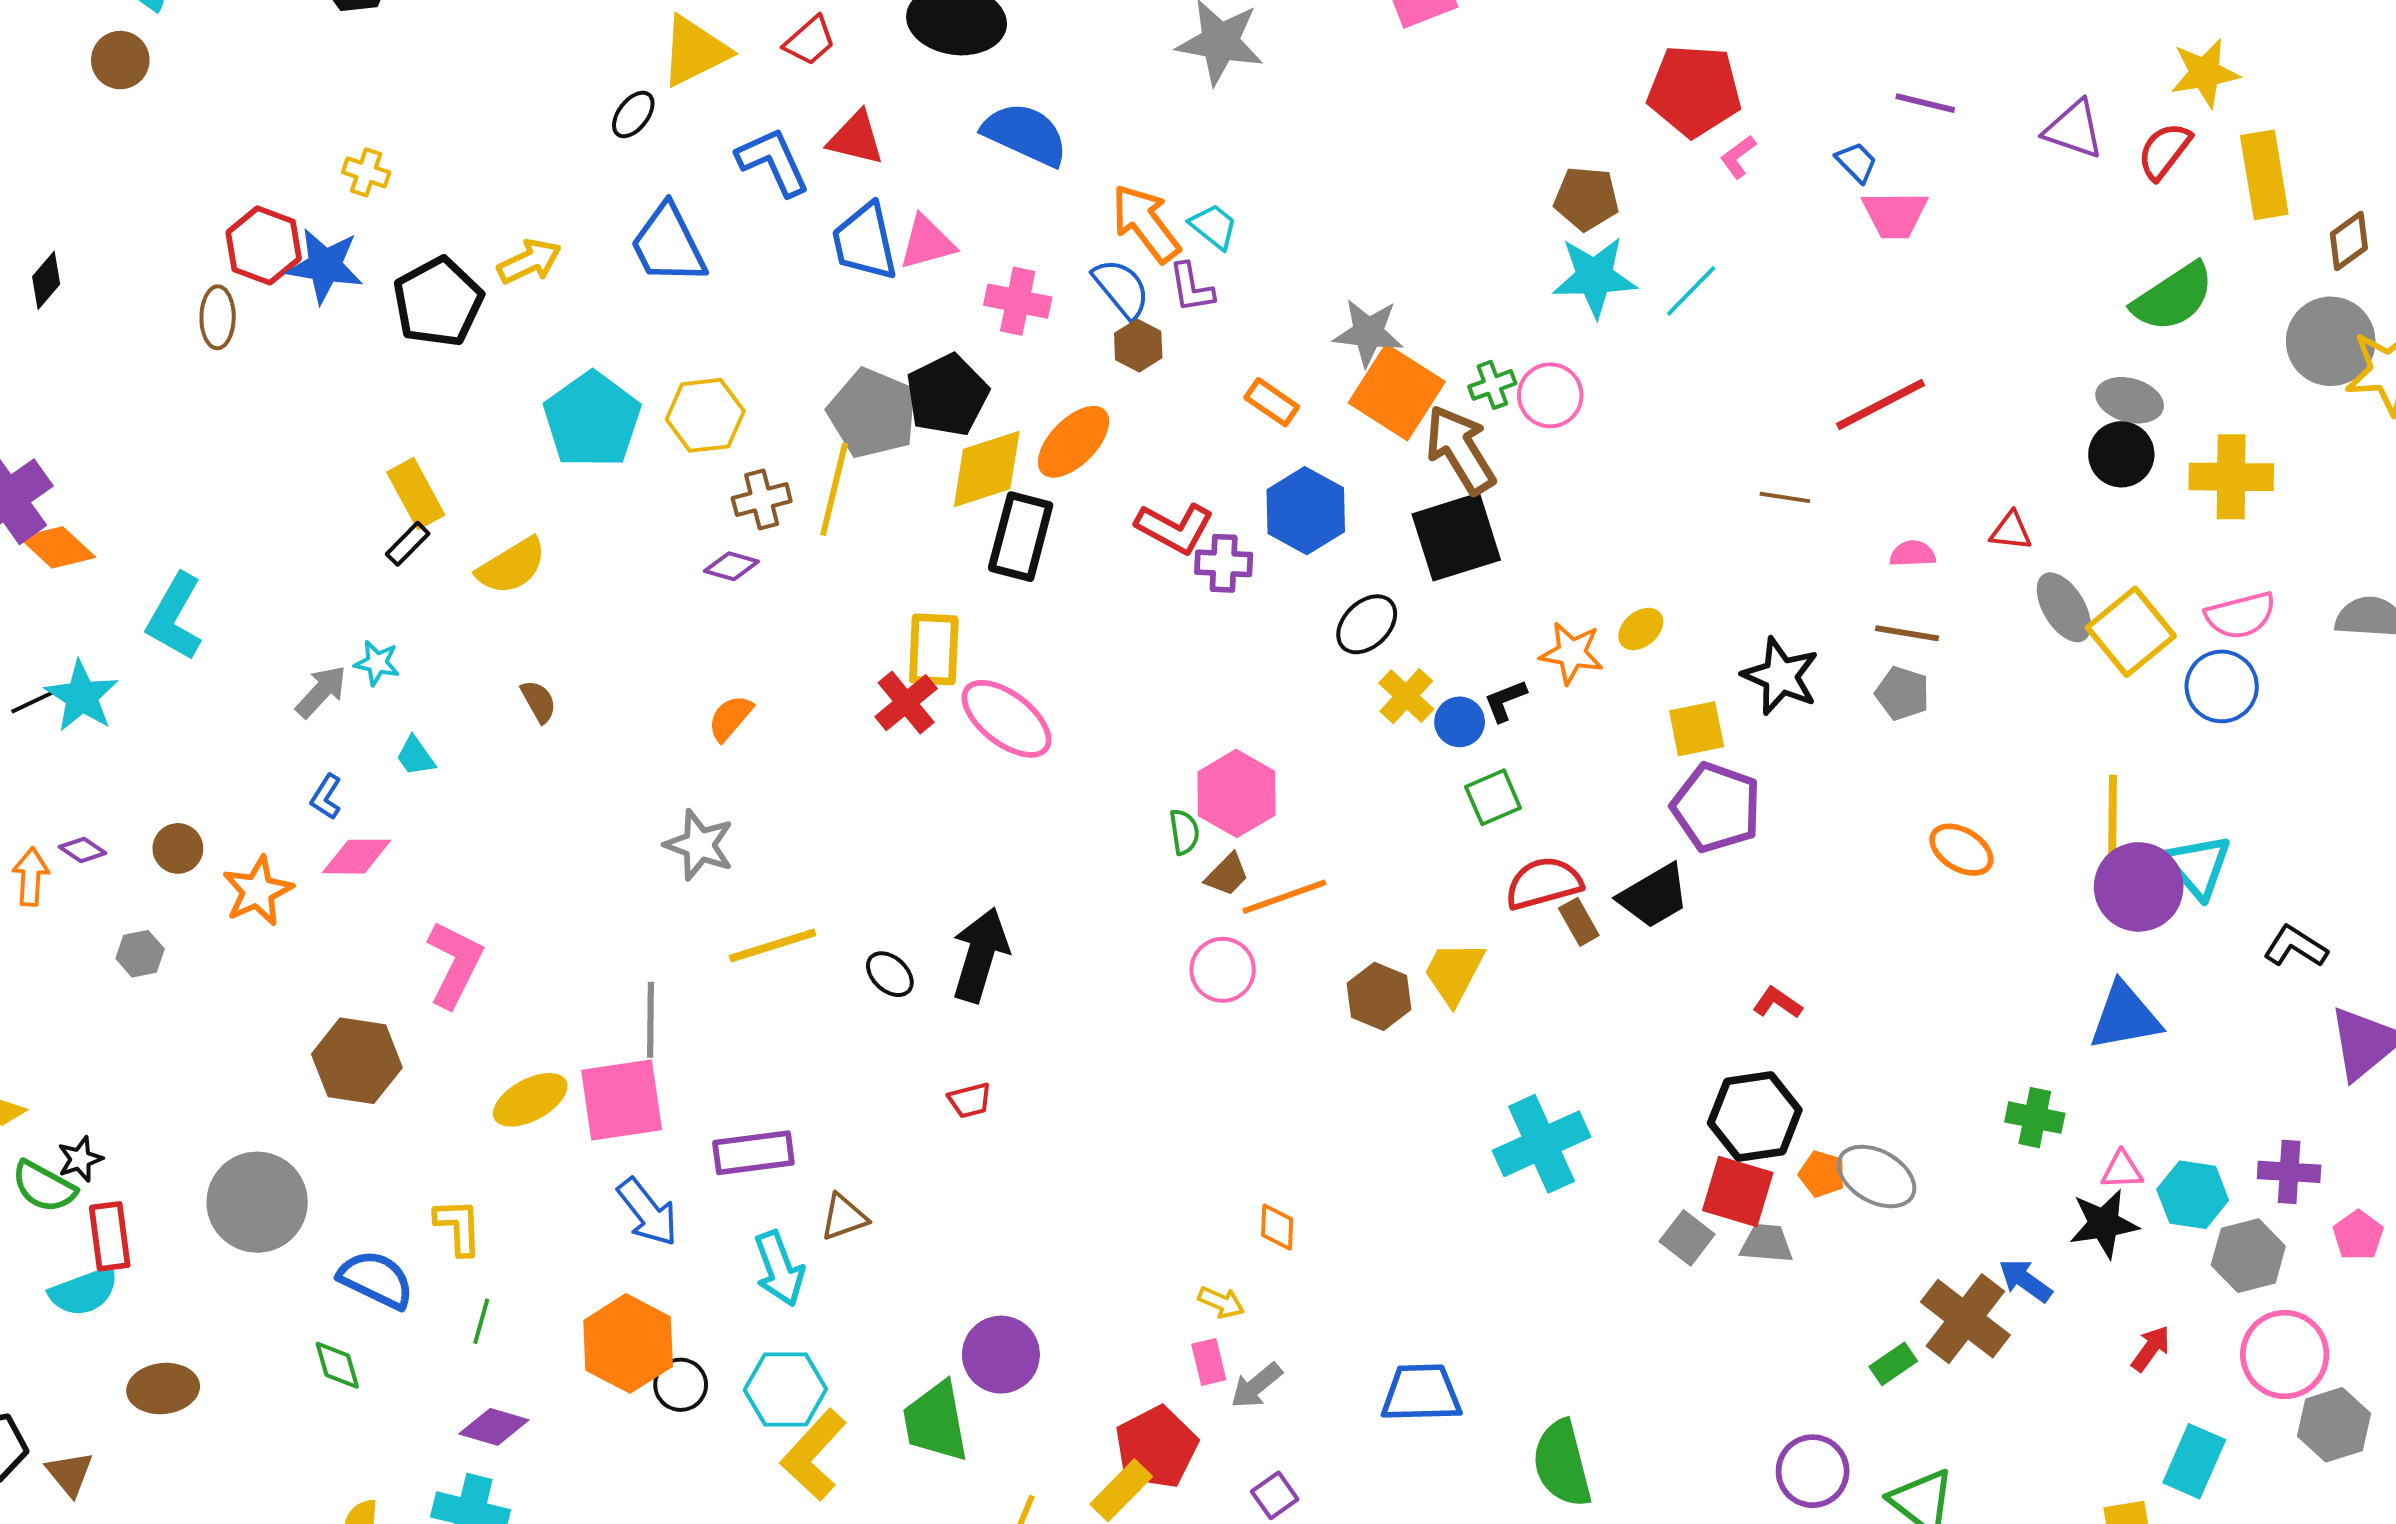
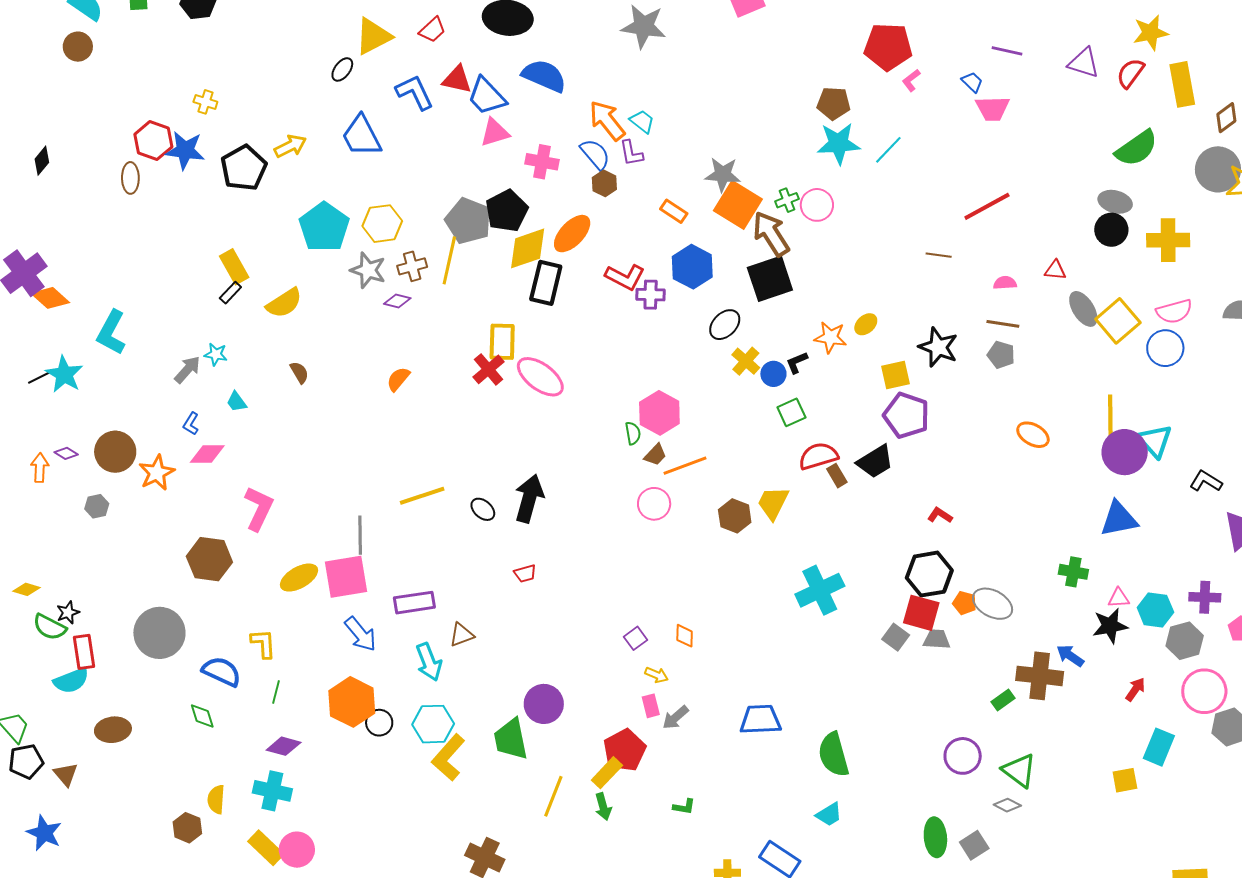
blue trapezoid: (865, 242) -> (487, 96), moved, turned -30
gray star: (699, 845) -> (368, 270), moved
brown circle: (178, 848) -> (115, 452), size x1.6
brown cross: (1965, 1319) -> (1040, 676), turned -30
purple square: (1275, 1495) -> (636, 638), moved

